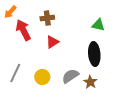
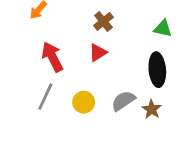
brown cross: (47, 18) -> (103, 21), moved, turned -32
red arrow: (23, 30) -> (52, 57), moved

